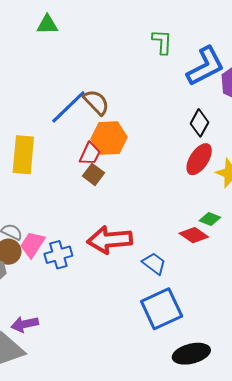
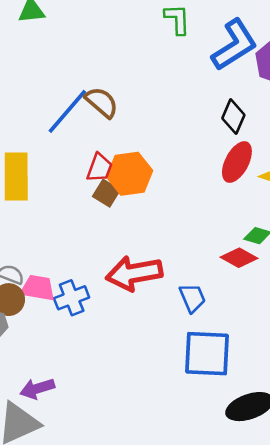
orange hexagon: (109, 138) -> (130, 174), moved
pink trapezoid: (32, 244) -> (38, 288), turned 72
blue trapezoid: (154, 263) -> (192, 298), turned 35
blue square: (162, 309) -> (207, 354), turned 33

